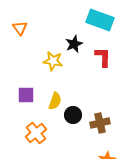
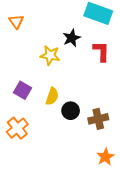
purple square: (26, 95) -> (22, 90), turned 30
orange cross: (36, 133) -> (17, 128), moved

